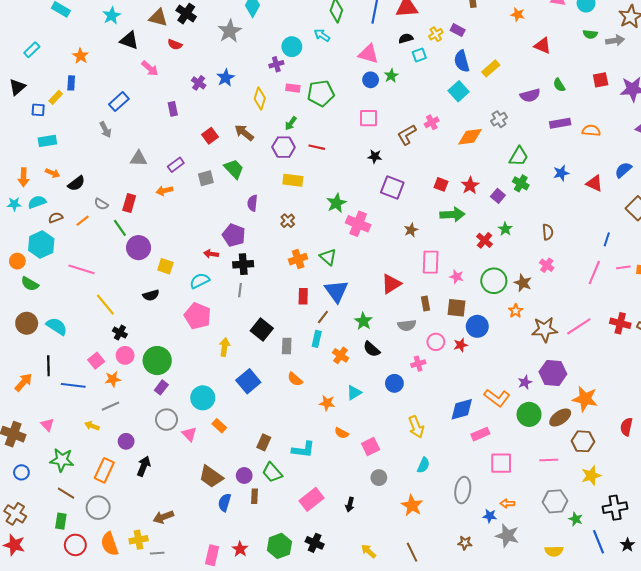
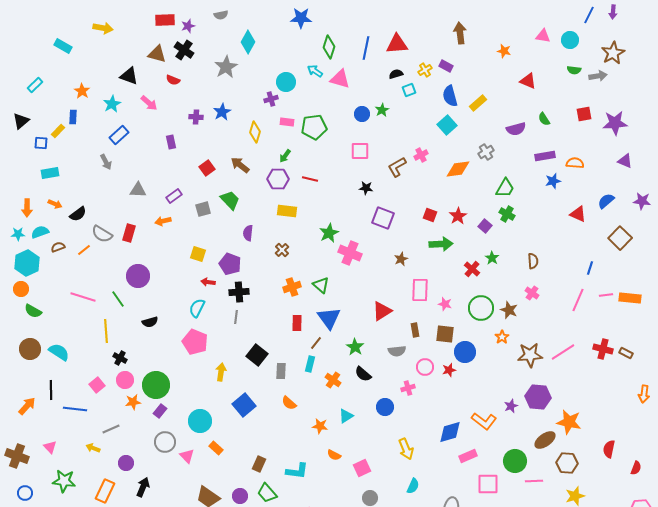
cyan star: (112, 16) -> (112, 104), moved
pink triangle: (368, 54) -> (340, 79), moved
purple cross: (199, 83) -> (196, 117), turned -32
blue star: (561, 173) -> (553, 181), moved
gray semicircle: (101, 204) -> (102, 234), size x1.5
green line: (120, 228) -> (118, 299), moved
cyan hexagon: (41, 245) -> (27, 263), moved
yellow square: (165, 266) -> (198, 254), moved
cyan semicircle: (200, 281) -> (197, 308), turned -36
yellow line: (105, 305) -> (106, 331), turned 35
orange star: (113, 379) -> (133, 402), moved
green circle: (529, 414) -> (515, 461), moved

